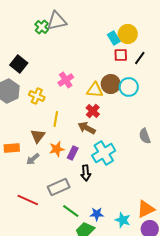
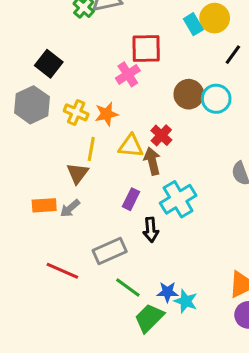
red square: (121, 55) -> (146, 49), moved, size x1.5
pink cross: (66, 80) -> (128, 74), moved
yellow triangle: (95, 90) -> (131, 146), moved
yellow line: (56, 119) -> (91, 149), moved
brown arrow: (87, 128) -> (152, 161), turned 48
orange rectangle: (12, 148) -> (44, 205), moved
orange star: (57, 149) -> (107, 114), moved
cyan star: (123, 220) -> (186, 301), moved

